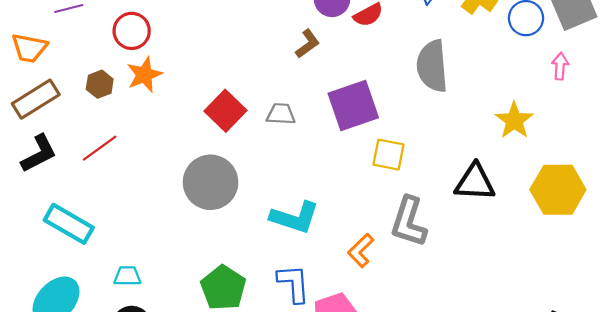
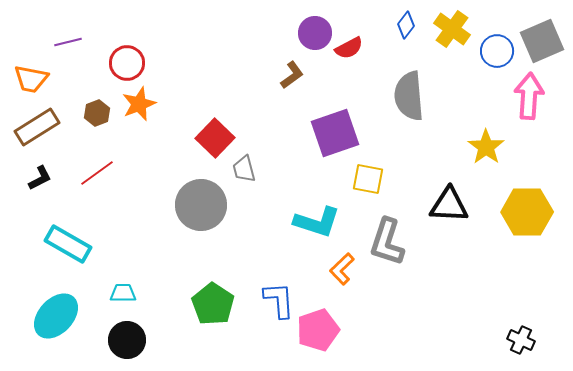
pink arrow: (560, 66) -> (529, 96), size x1.8
gray trapezoid: (281, 114) -> (244, 169), moved, turned -108
black L-shape: (39, 153) -> (40, 178), size x0.7
cyan L-shape: (295, 217) -> (317, 222), moved

